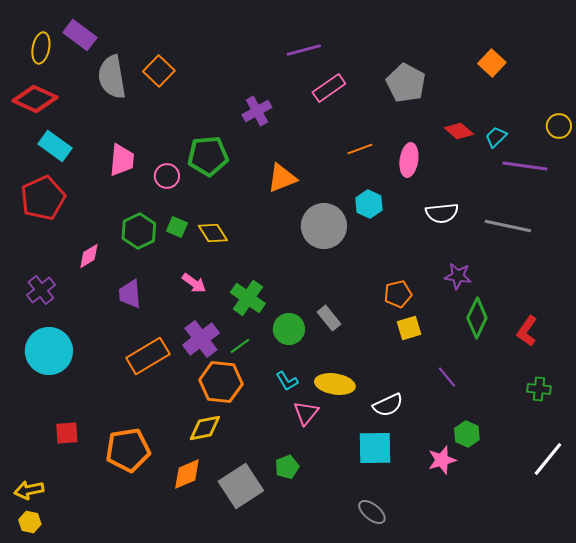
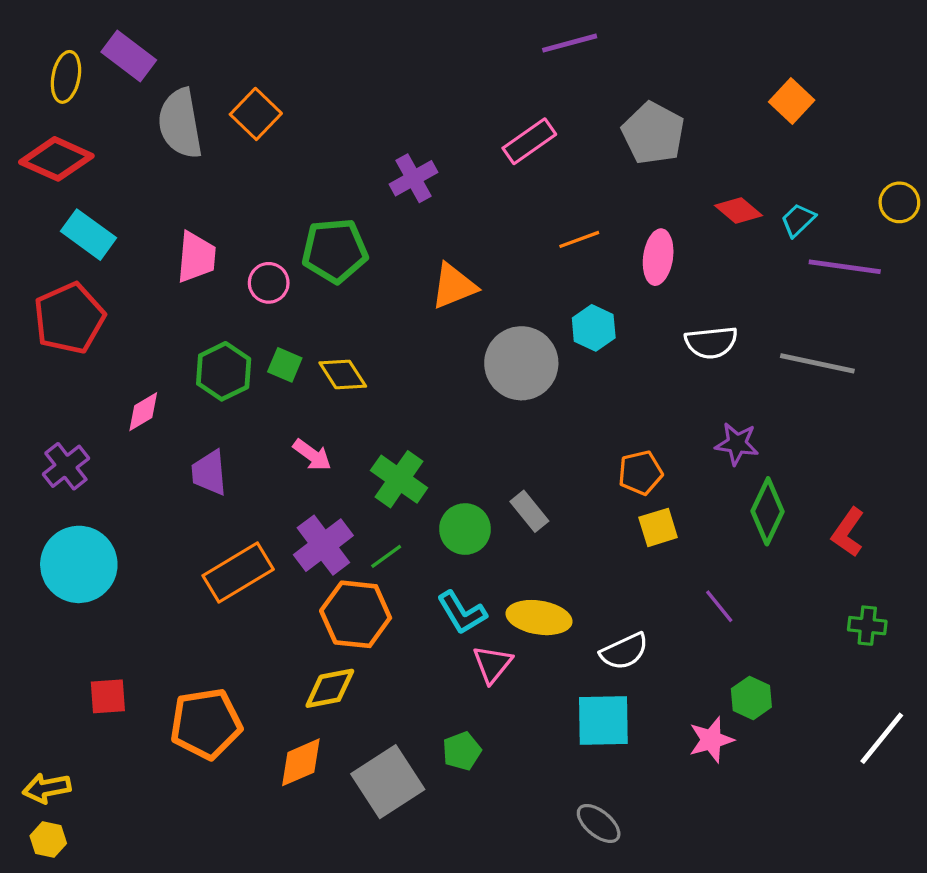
purple line: (304, 50) -> (570, 43), moved
cyan L-shape: (287, 381) -> (462, 613), size x1.4

